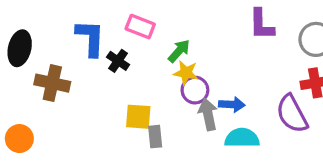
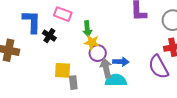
green arrow: (179, 51) -> (87, 29), turned 133
cyan semicircle: (242, 138) -> (116, 80), moved

